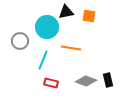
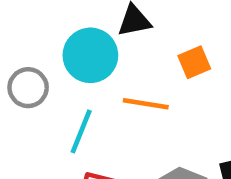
orange square: (89, 16) -> (194, 62), moved, turned -32

